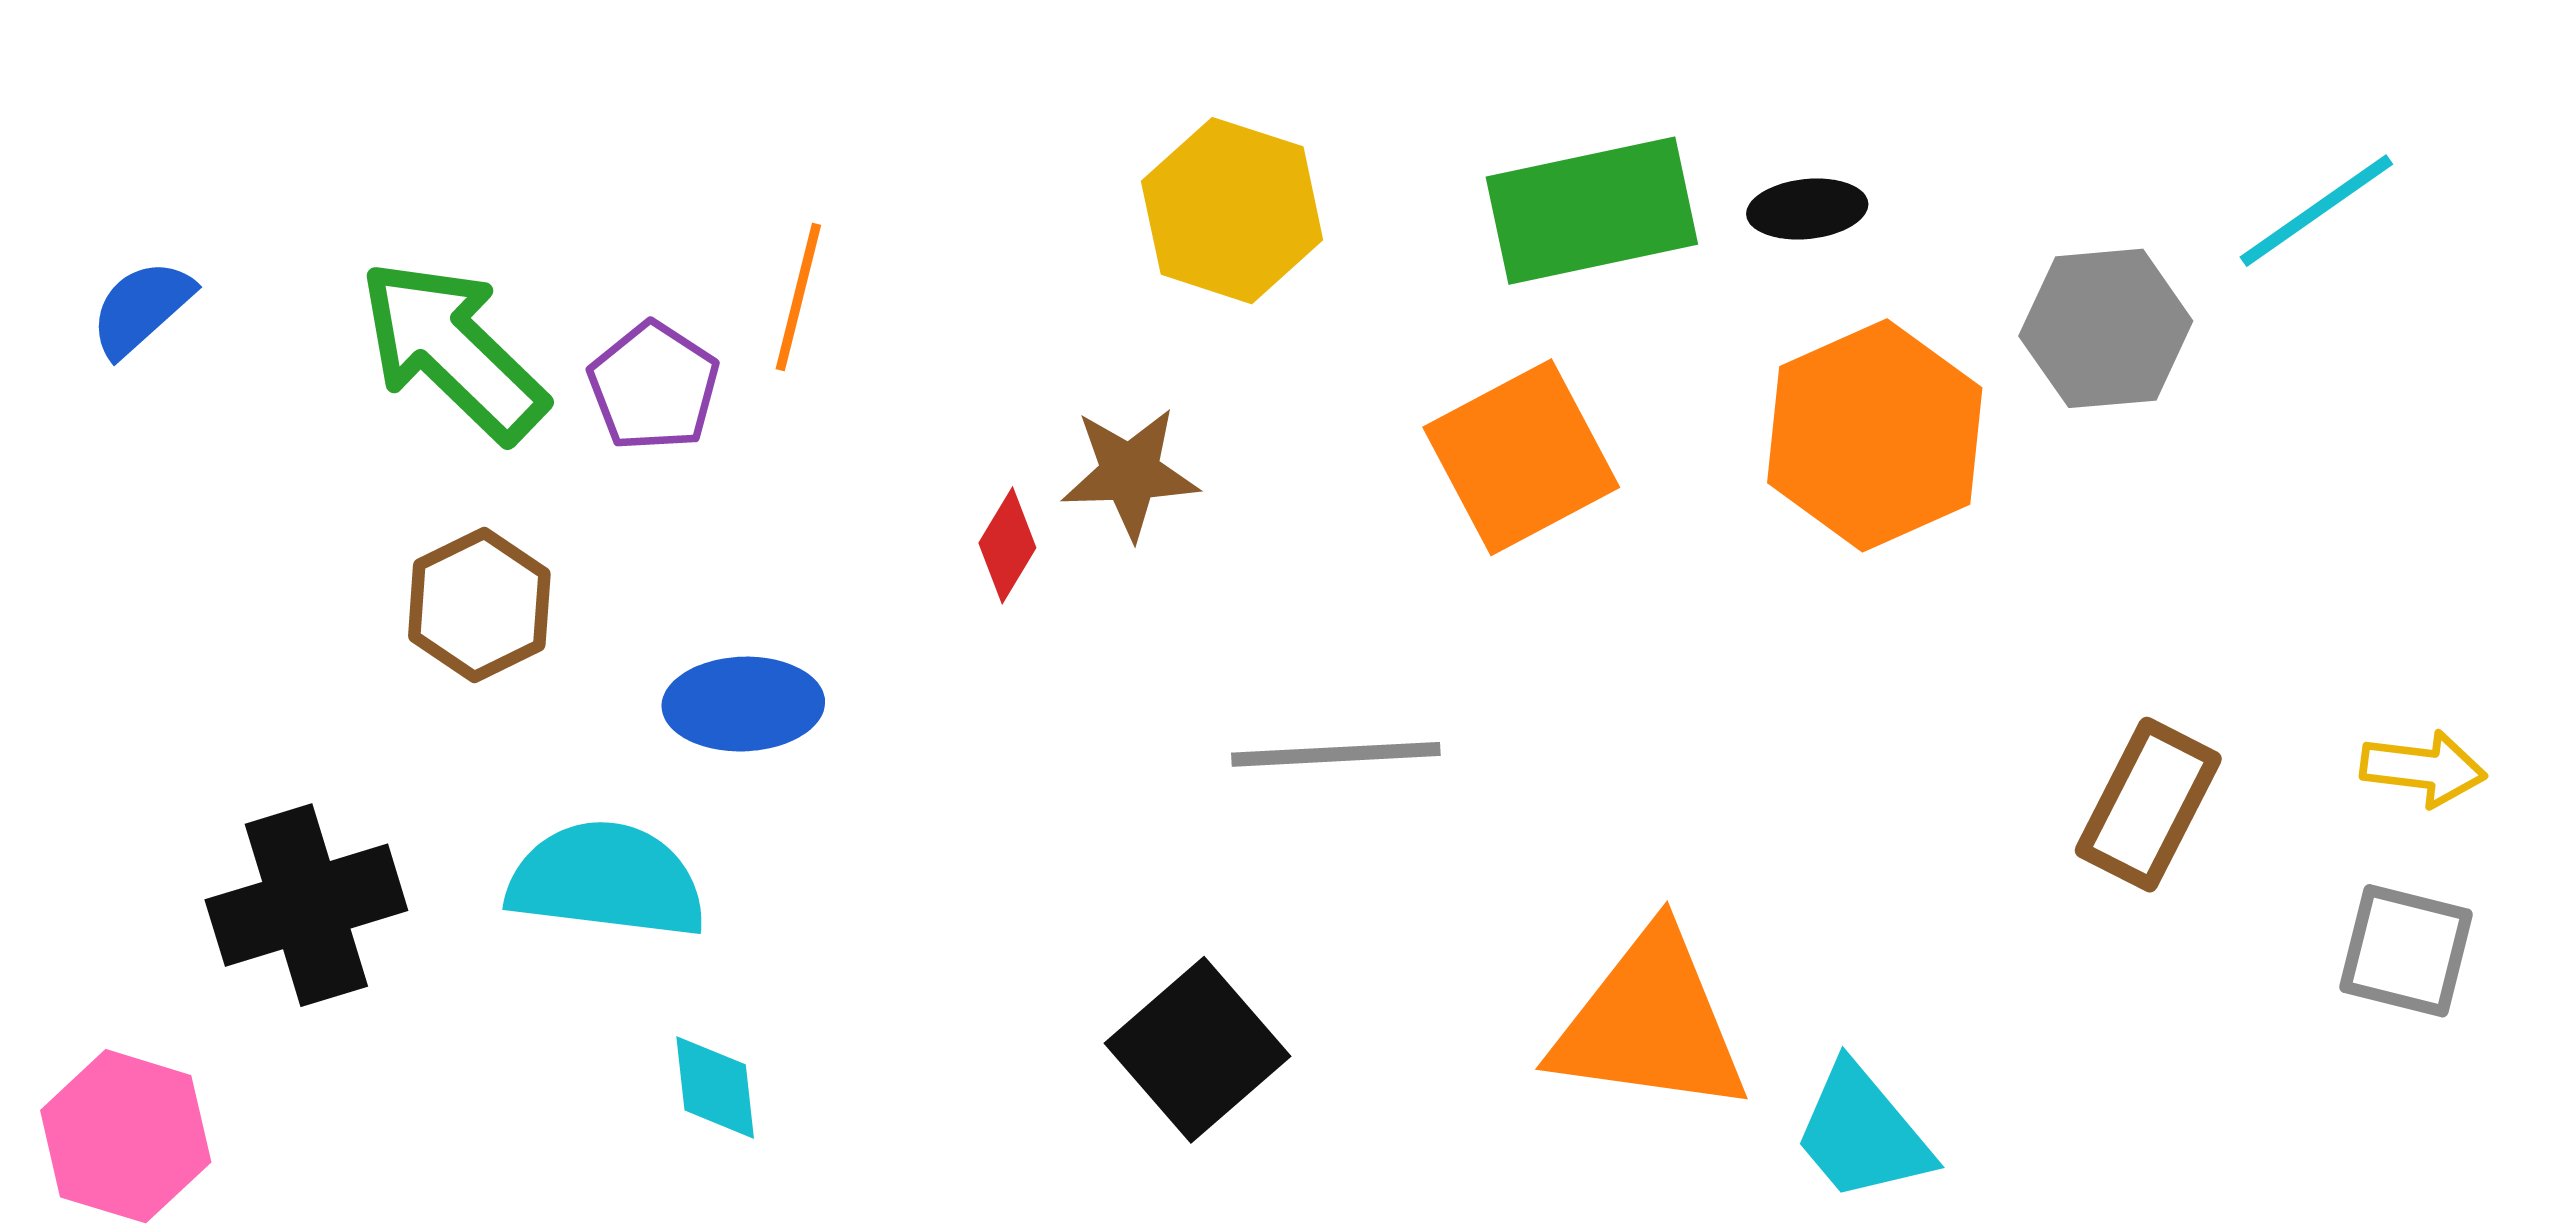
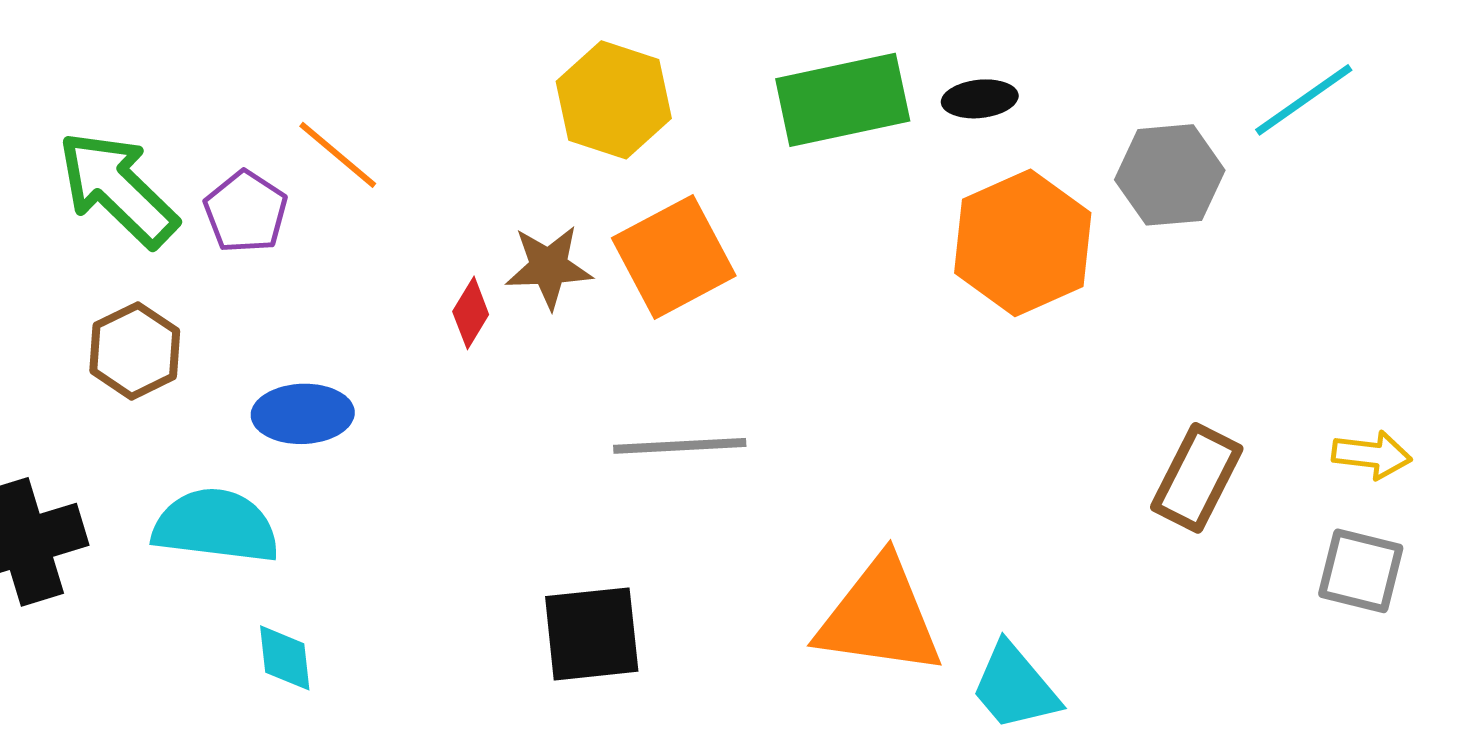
orange line: (798, 297) -> (338, 155), turned -64
orange square: (1521, 457) -> (674, 257), moved
black square: (1197, 1050) -> (592, 634), turned 35

